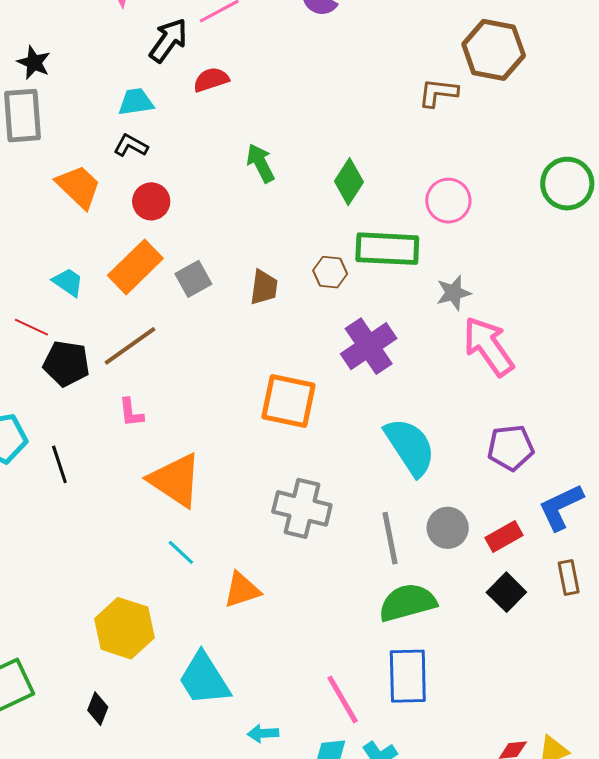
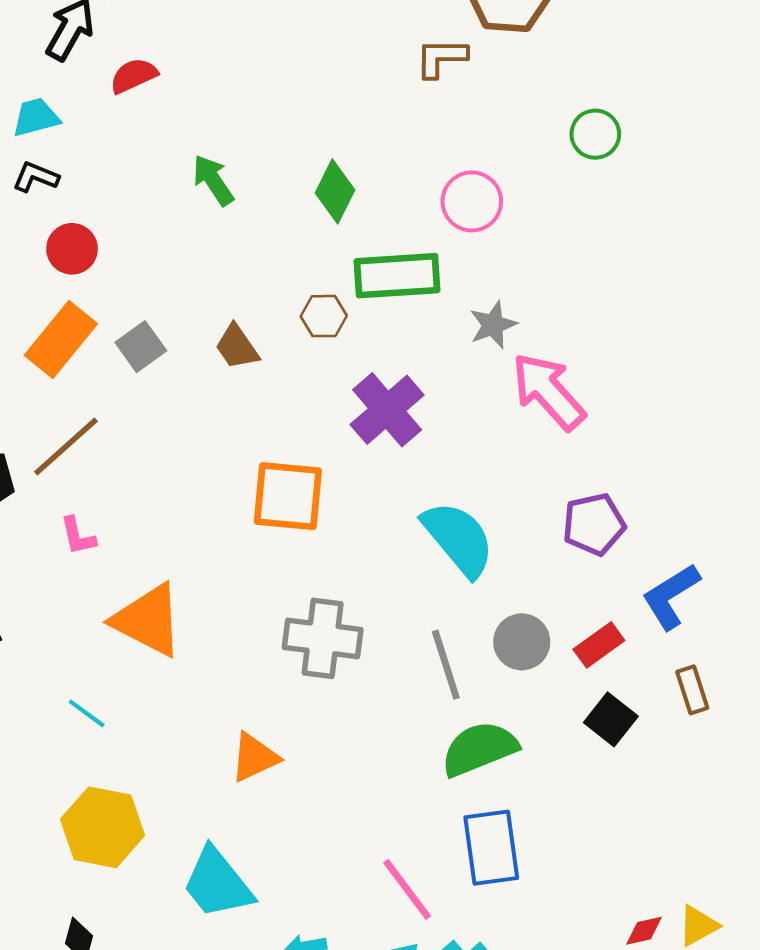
green circle: (567, 184) -> (595, 134), moved, size x0.7
brown trapezoid: (264, 287) -> (237, 347), turned 144
cyan line: (181, 552) -> (87, 713), moved

